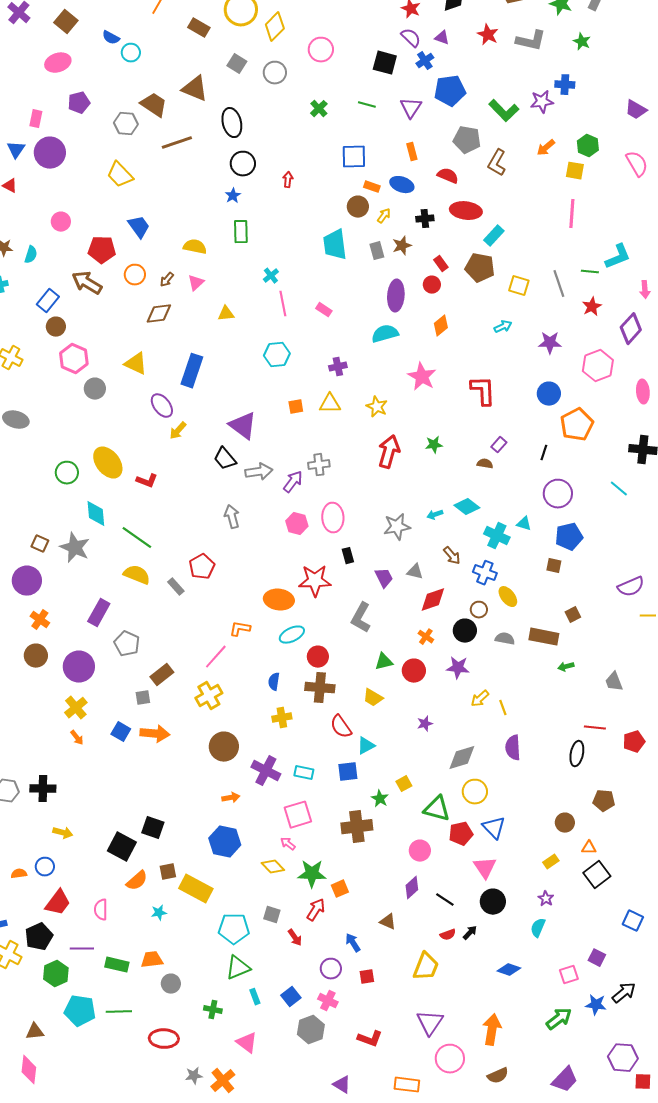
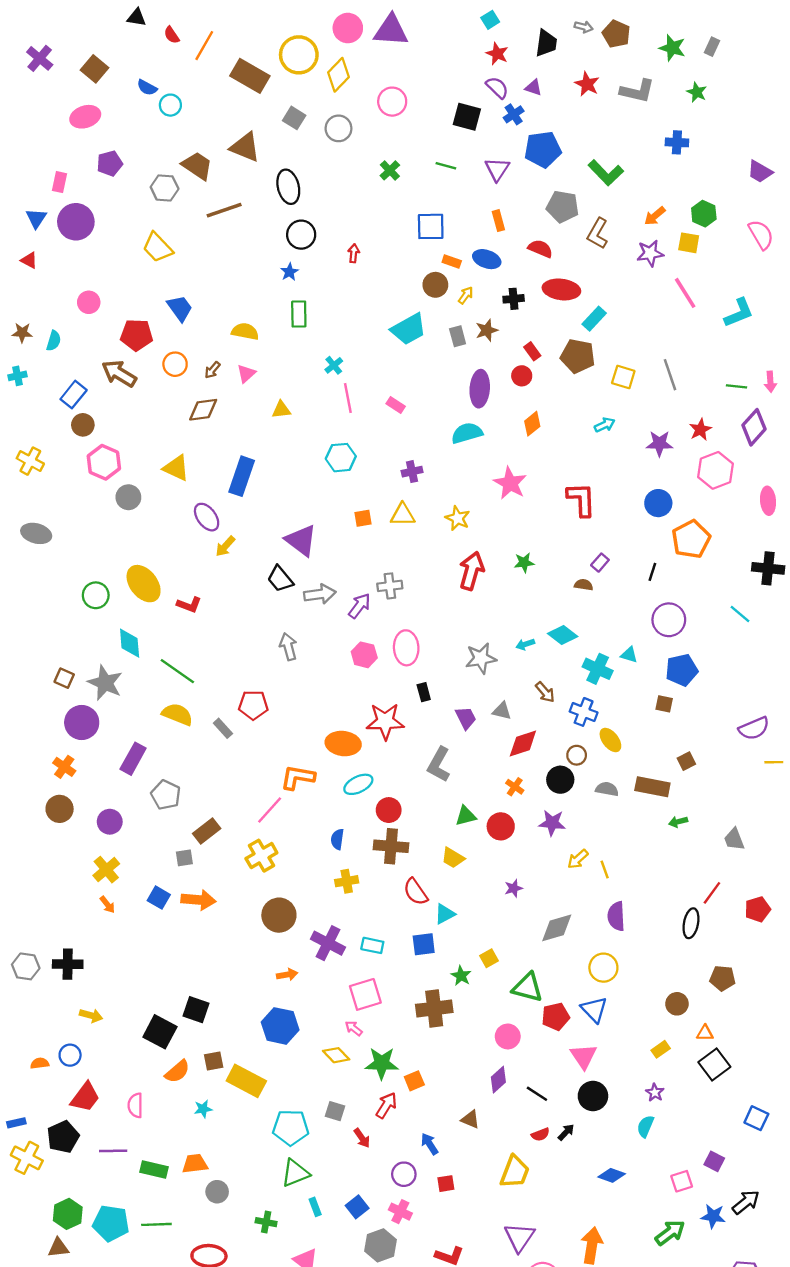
brown rectangle: (199, 28) -> (250, 76), size x1.5
purple star: (542, 102) -> (650, 253), moved
pink line: (572, 214) -> (685, 293), turned -36
cyan trapezoid: (335, 245) -> (409, 329), turned -112
cyan L-shape: (618, 257) -> (739, 313), moved
green line: (590, 272) -> (736, 386), moved
red star: (592, 307) -> (700, 430), moved
red pentagon: (202, 567) -> (253, 705), turned 30
purple circle: (27, 581) -> (82, 722), moved
orange L-shape: (240, 629) -> (298, 777), size x1.4
purple circle: (79, 667) -> (110, 822), size x0.7
red line: (595, 728) -> (712, 893), turned -60
yellow circle: (475, 792) -> (603, 968), moved
green hexagon: (56, 974) -> (68, 1214), moved

